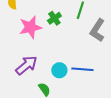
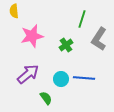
green cross: (54, 18) -> (66, 45), moved

